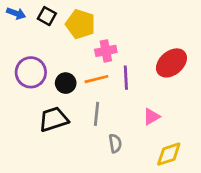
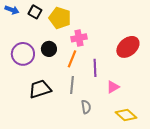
purple line: (126, 78) -> (95, 68), moved
orange line: (96, 79) -> (72, 59), turned -54
black circle: (66, 83) -> (49, 49), moved
yellow diamond: (169, 154) -> (126, 115), turned 60

